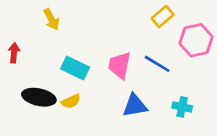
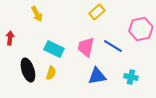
yellow rectangle: (163, 17) -> (97, 12), moved
black ellipse: (39, 97) -> (28, 70), turned 60
yellow semicircle: (71, 101) -> (51, 73), turned -48

